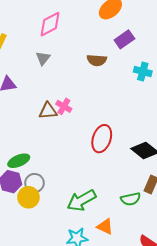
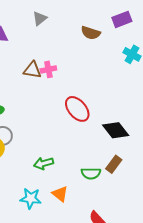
pink cross: (64, 106) -> (48, 69), turned 35
red ellipse: (102, 139) -> (77, 109), turned -72
green arrow: (81, 200) -> (44, 163), size x0.7

